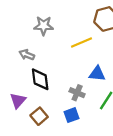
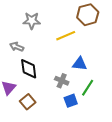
blue square: (71, 115) -> (71, 101), moved

